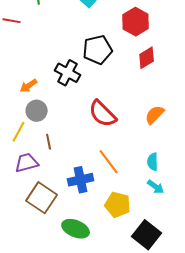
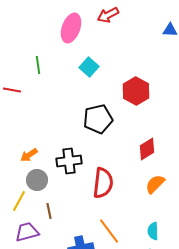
red diamond: (147, 58) -> (147, 149), moved
black cross: (68, 73) -> (69, 161), moved, turned -35
red semicircle: (103, 114) -> (103, 183), turned -128

